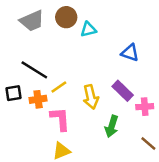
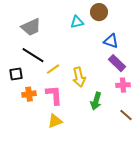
brown circle: (66, 17) -> (99, 12), moved
gray trapezoid: (32, 21) -> (31, 27), moved
purple rectangle: (123, 91) -> (117, 63), moved
orange cross: (38, 99) -> (29, 94), moved

